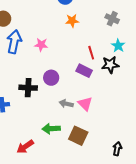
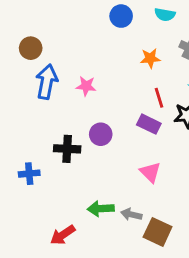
orange star: (72, 21) -> (150, 58), moved
gray arrow: (66, 104) -> (131, 214), moved
brown square: (78, 136) -> (158, 232), moved

